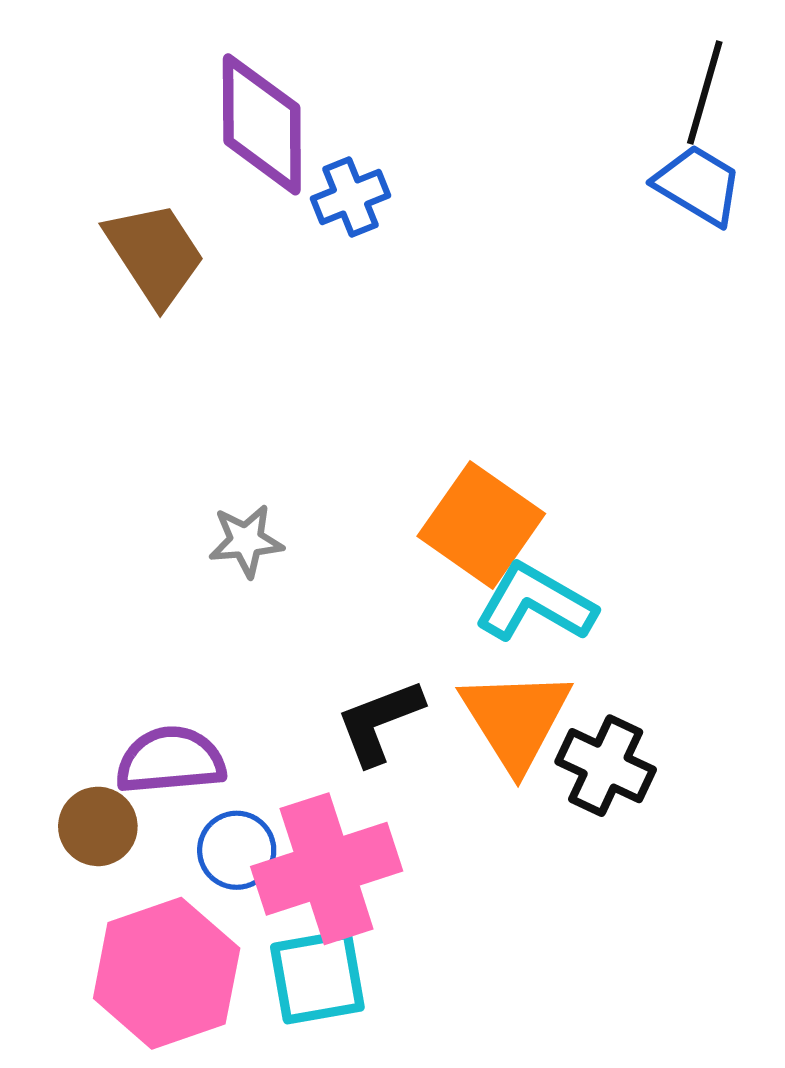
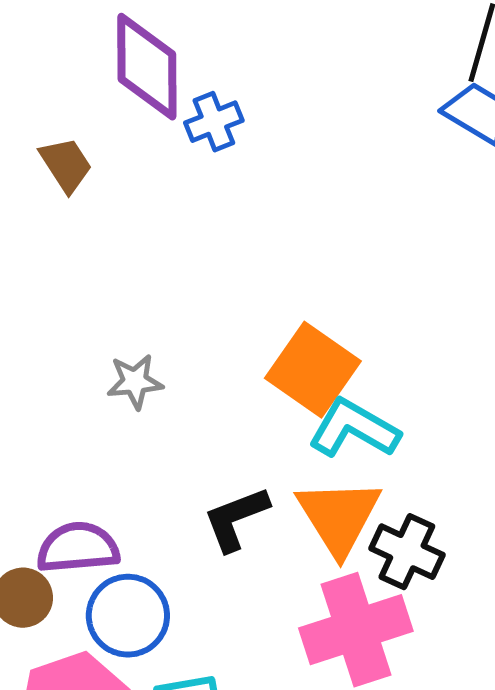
brown trapezoid: (155, 254) -> (66, 165), size x0.7
blue circle: (237, 850) -> (128, 616), size x1.4
pink cross: (327, 869) -> (356, 630), moved

